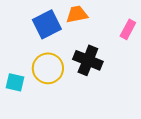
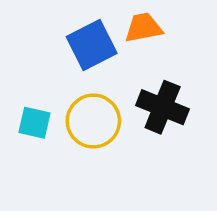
cyan square: (15, 82) -> (35, 123), moved

